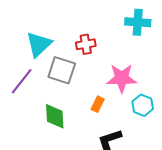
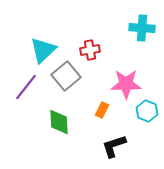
gray square: (62, 70) -> (66, 76), turned 32

